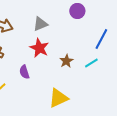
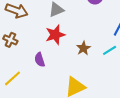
red star: (39, 48) -> (55, 35), turned 30

